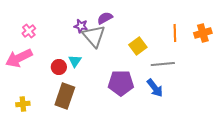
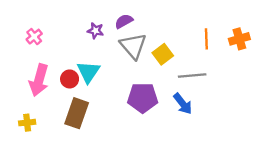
gray triangle: (94, 36) -> (133, 46), moved
pink arrow: (19, 58) -> (39, 80), moved, turned -48
cyan triangle: (75, 61) -> (88, 72), size x1.5

